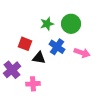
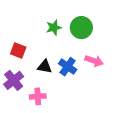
red square: (25, 44) -> (18, 51), moved
blue cross: (57, 47) -> (68, 67), moved

